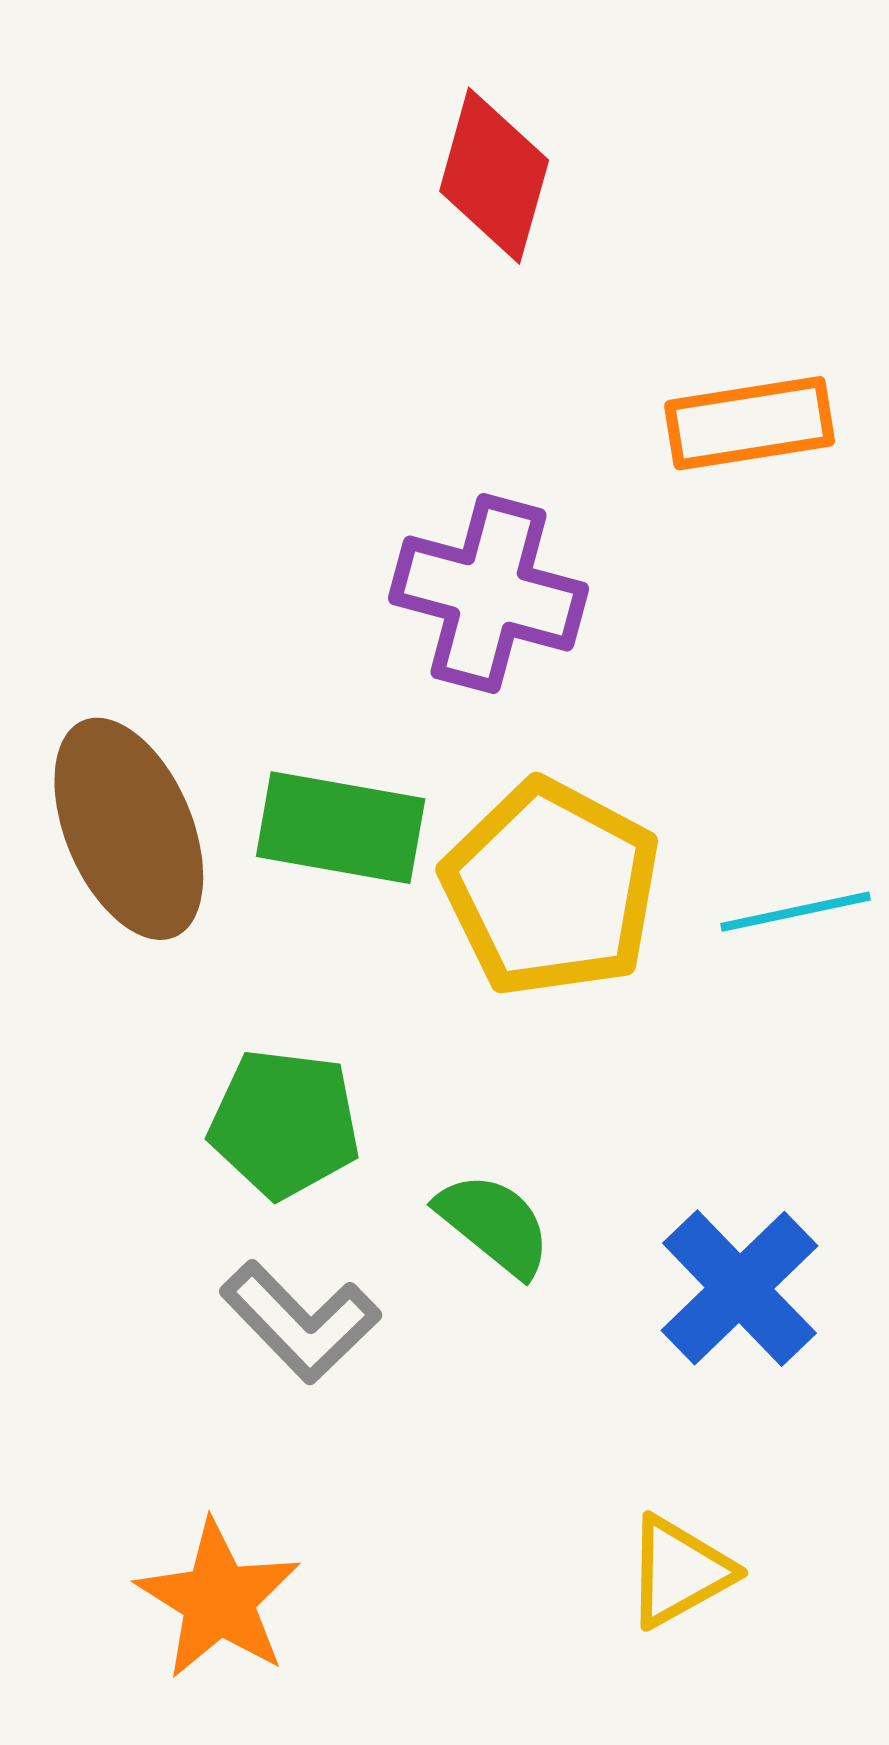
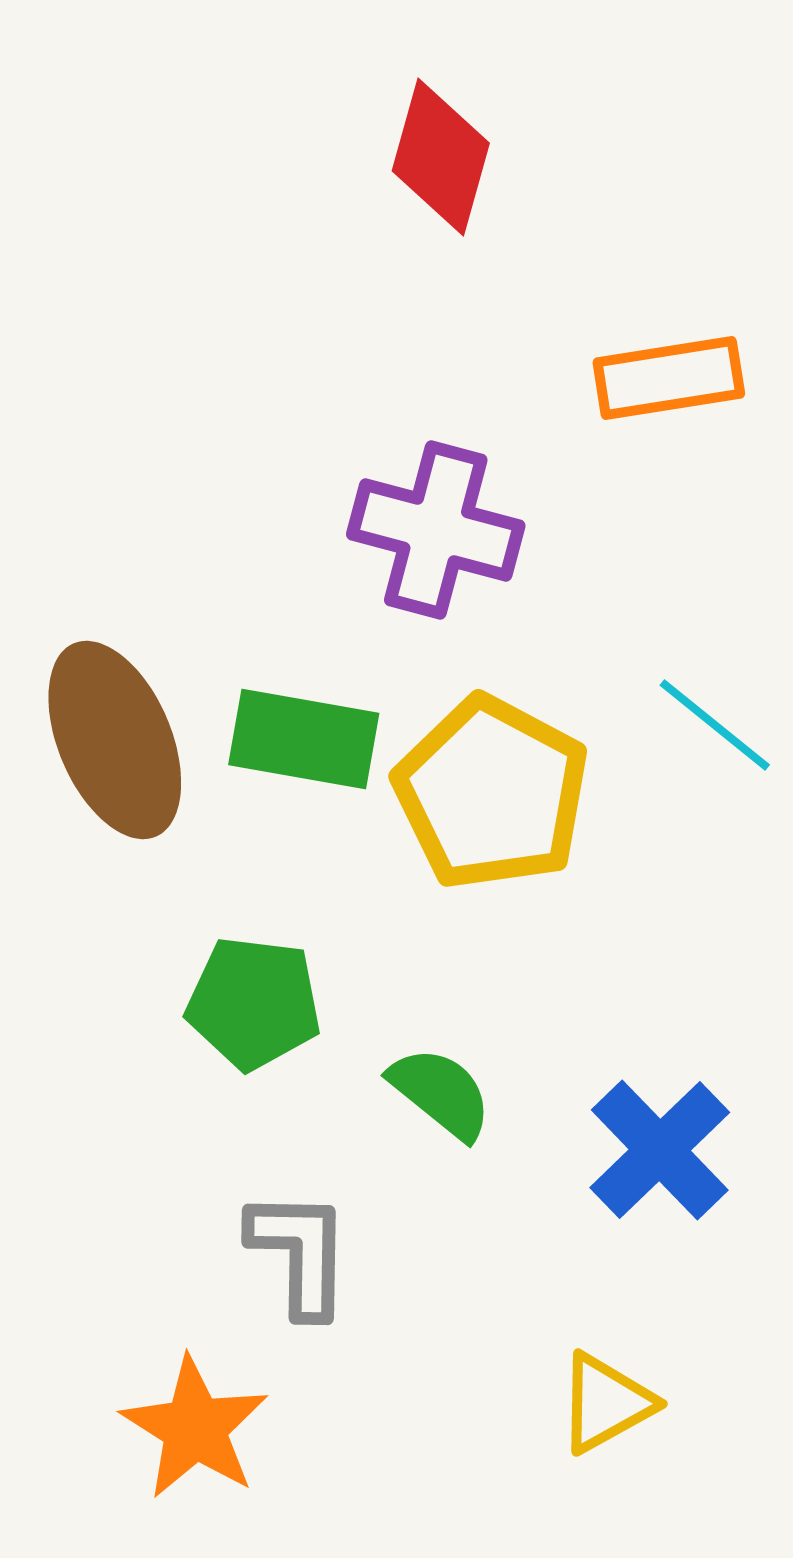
cyan line: (795, 912) -> (715, 725), moved, turned 51
gray L-shape: (300, 1322) -> (300, 1253), moved, turned -135

